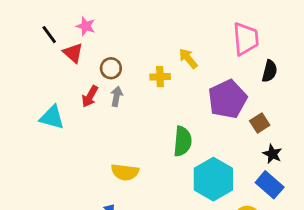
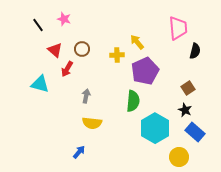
red triangle: (73, 53) -> (55, 50), moved
gray arrow: (117, 96) -> (86, 96), moved
purple pentagon: (227, 99) -> (145, 71), moved
black star: (272, 154) -> (185, 110), moved

